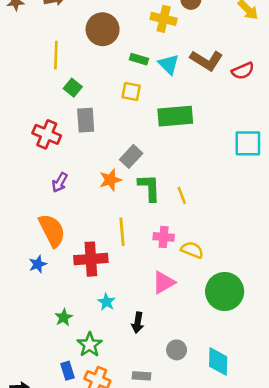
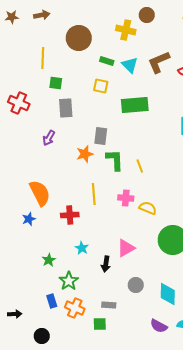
brown L-shape: (206, 60) -> (159, 62), turned 125
green square: (73, 88) -> (56, 83), turned -32
red cross: (47, 134) -> (19, 103), moved
gray rectangle: (131, 156) -> (101, 136), turned -36
purple arrow: (60, 182) -> (49, 138), moved
red cross: (91, 259) -> (70, 215), size x0.7
pink triangle: (164, 282) -> (126, 248), moved

